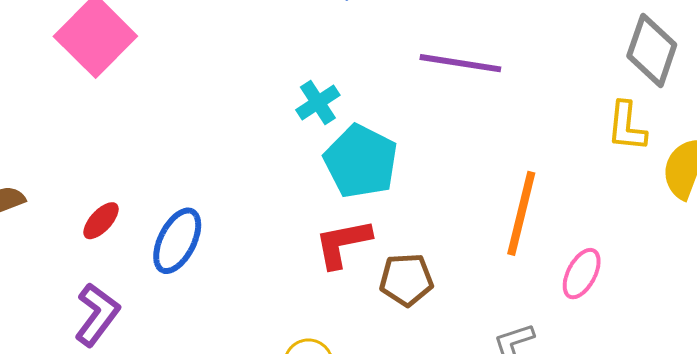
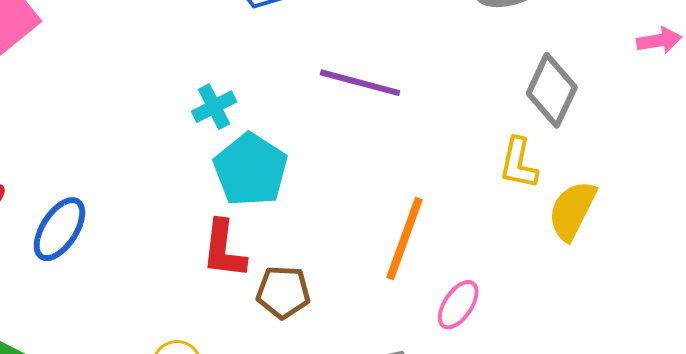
red L-shape: (343, 243) -> (224, 249), turned -78

